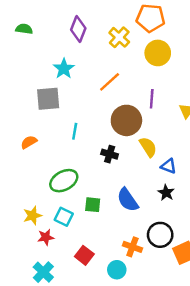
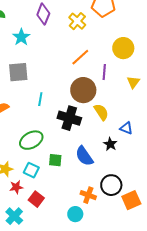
yellow circle: (158, 53) -> (123, 48), moved
cyan star: (64, 69) -> (21, 37), moved
orange line: (110, 82) -> (80, 57), moved
black cross: (110, 154) -> (69, 118), size x1.6
blue triangle: (169, 166) -> (126, 128), moved
black star: (166, 193) -> (110, 144), moved
red square: (84, 255) -> (36, 199), moved

